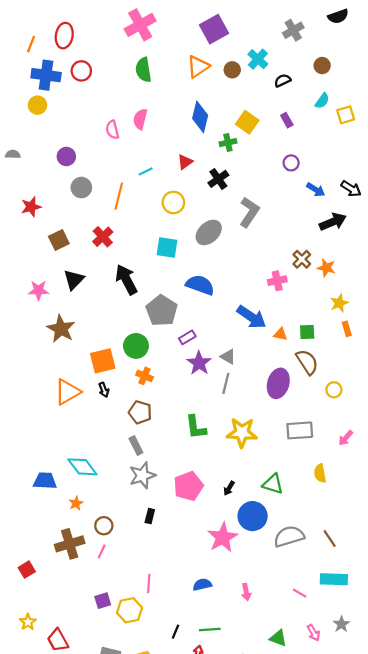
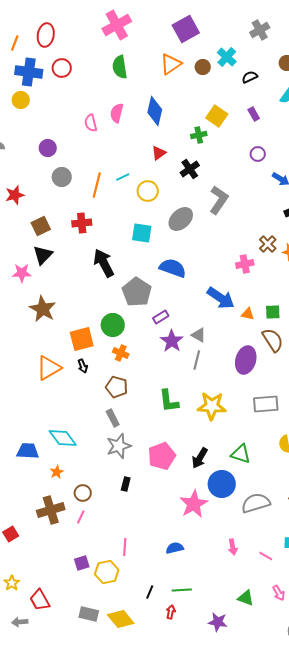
blue diamond: (200, 117) -> (155, 111), moved
cyan line: (146, 171) -> (123, 177), moved
red cross: (103, 237) -> (82, 223), turned 36
black triangle: (74, 280) -> (43, 255), moved
black arrow: (229, 488) -> (200, 458), size x1.5
pink arrow: (246, 592) -> (233, 547), moved

